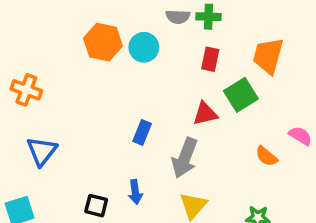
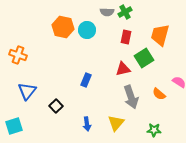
green cross: (209, 17) -> (125, 12), turned -32
gray arrow: (185, 158) -> (131, 97), moved, turned -40
blue arrow: (135, 192) -> (87, 124), moved
black square: (96, 206) -> (56, 106), moved, turned 32

